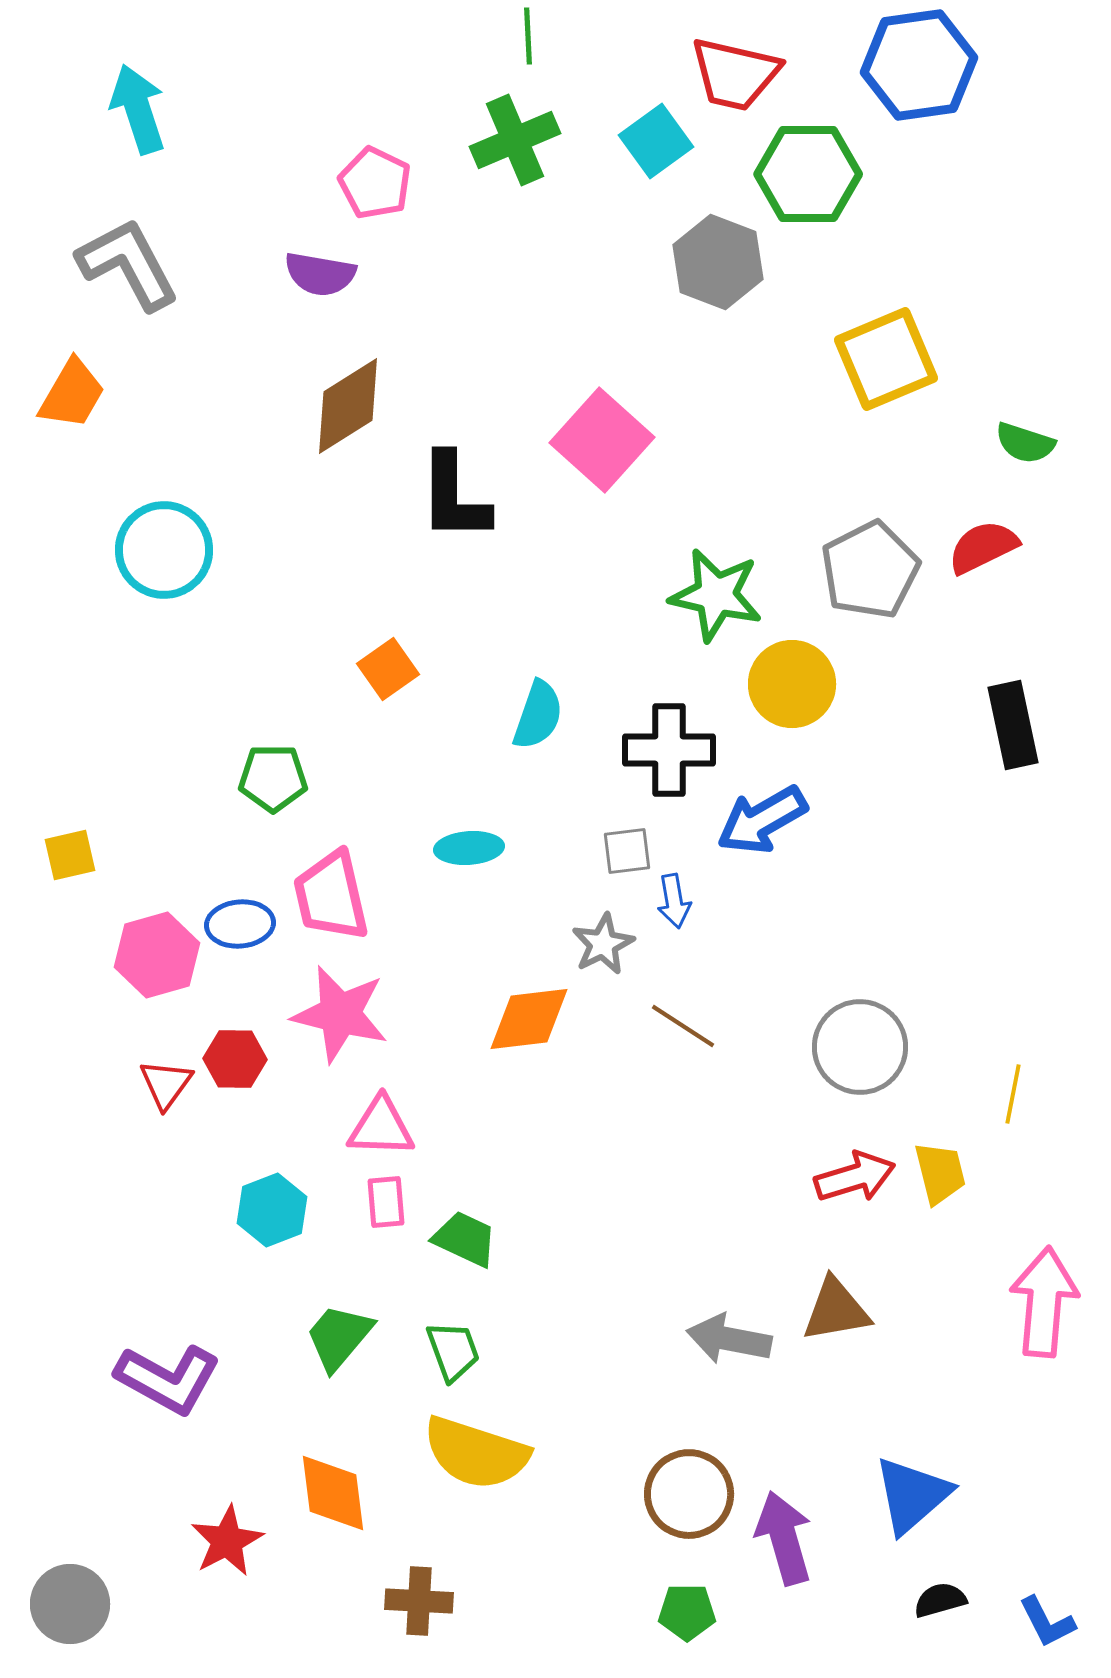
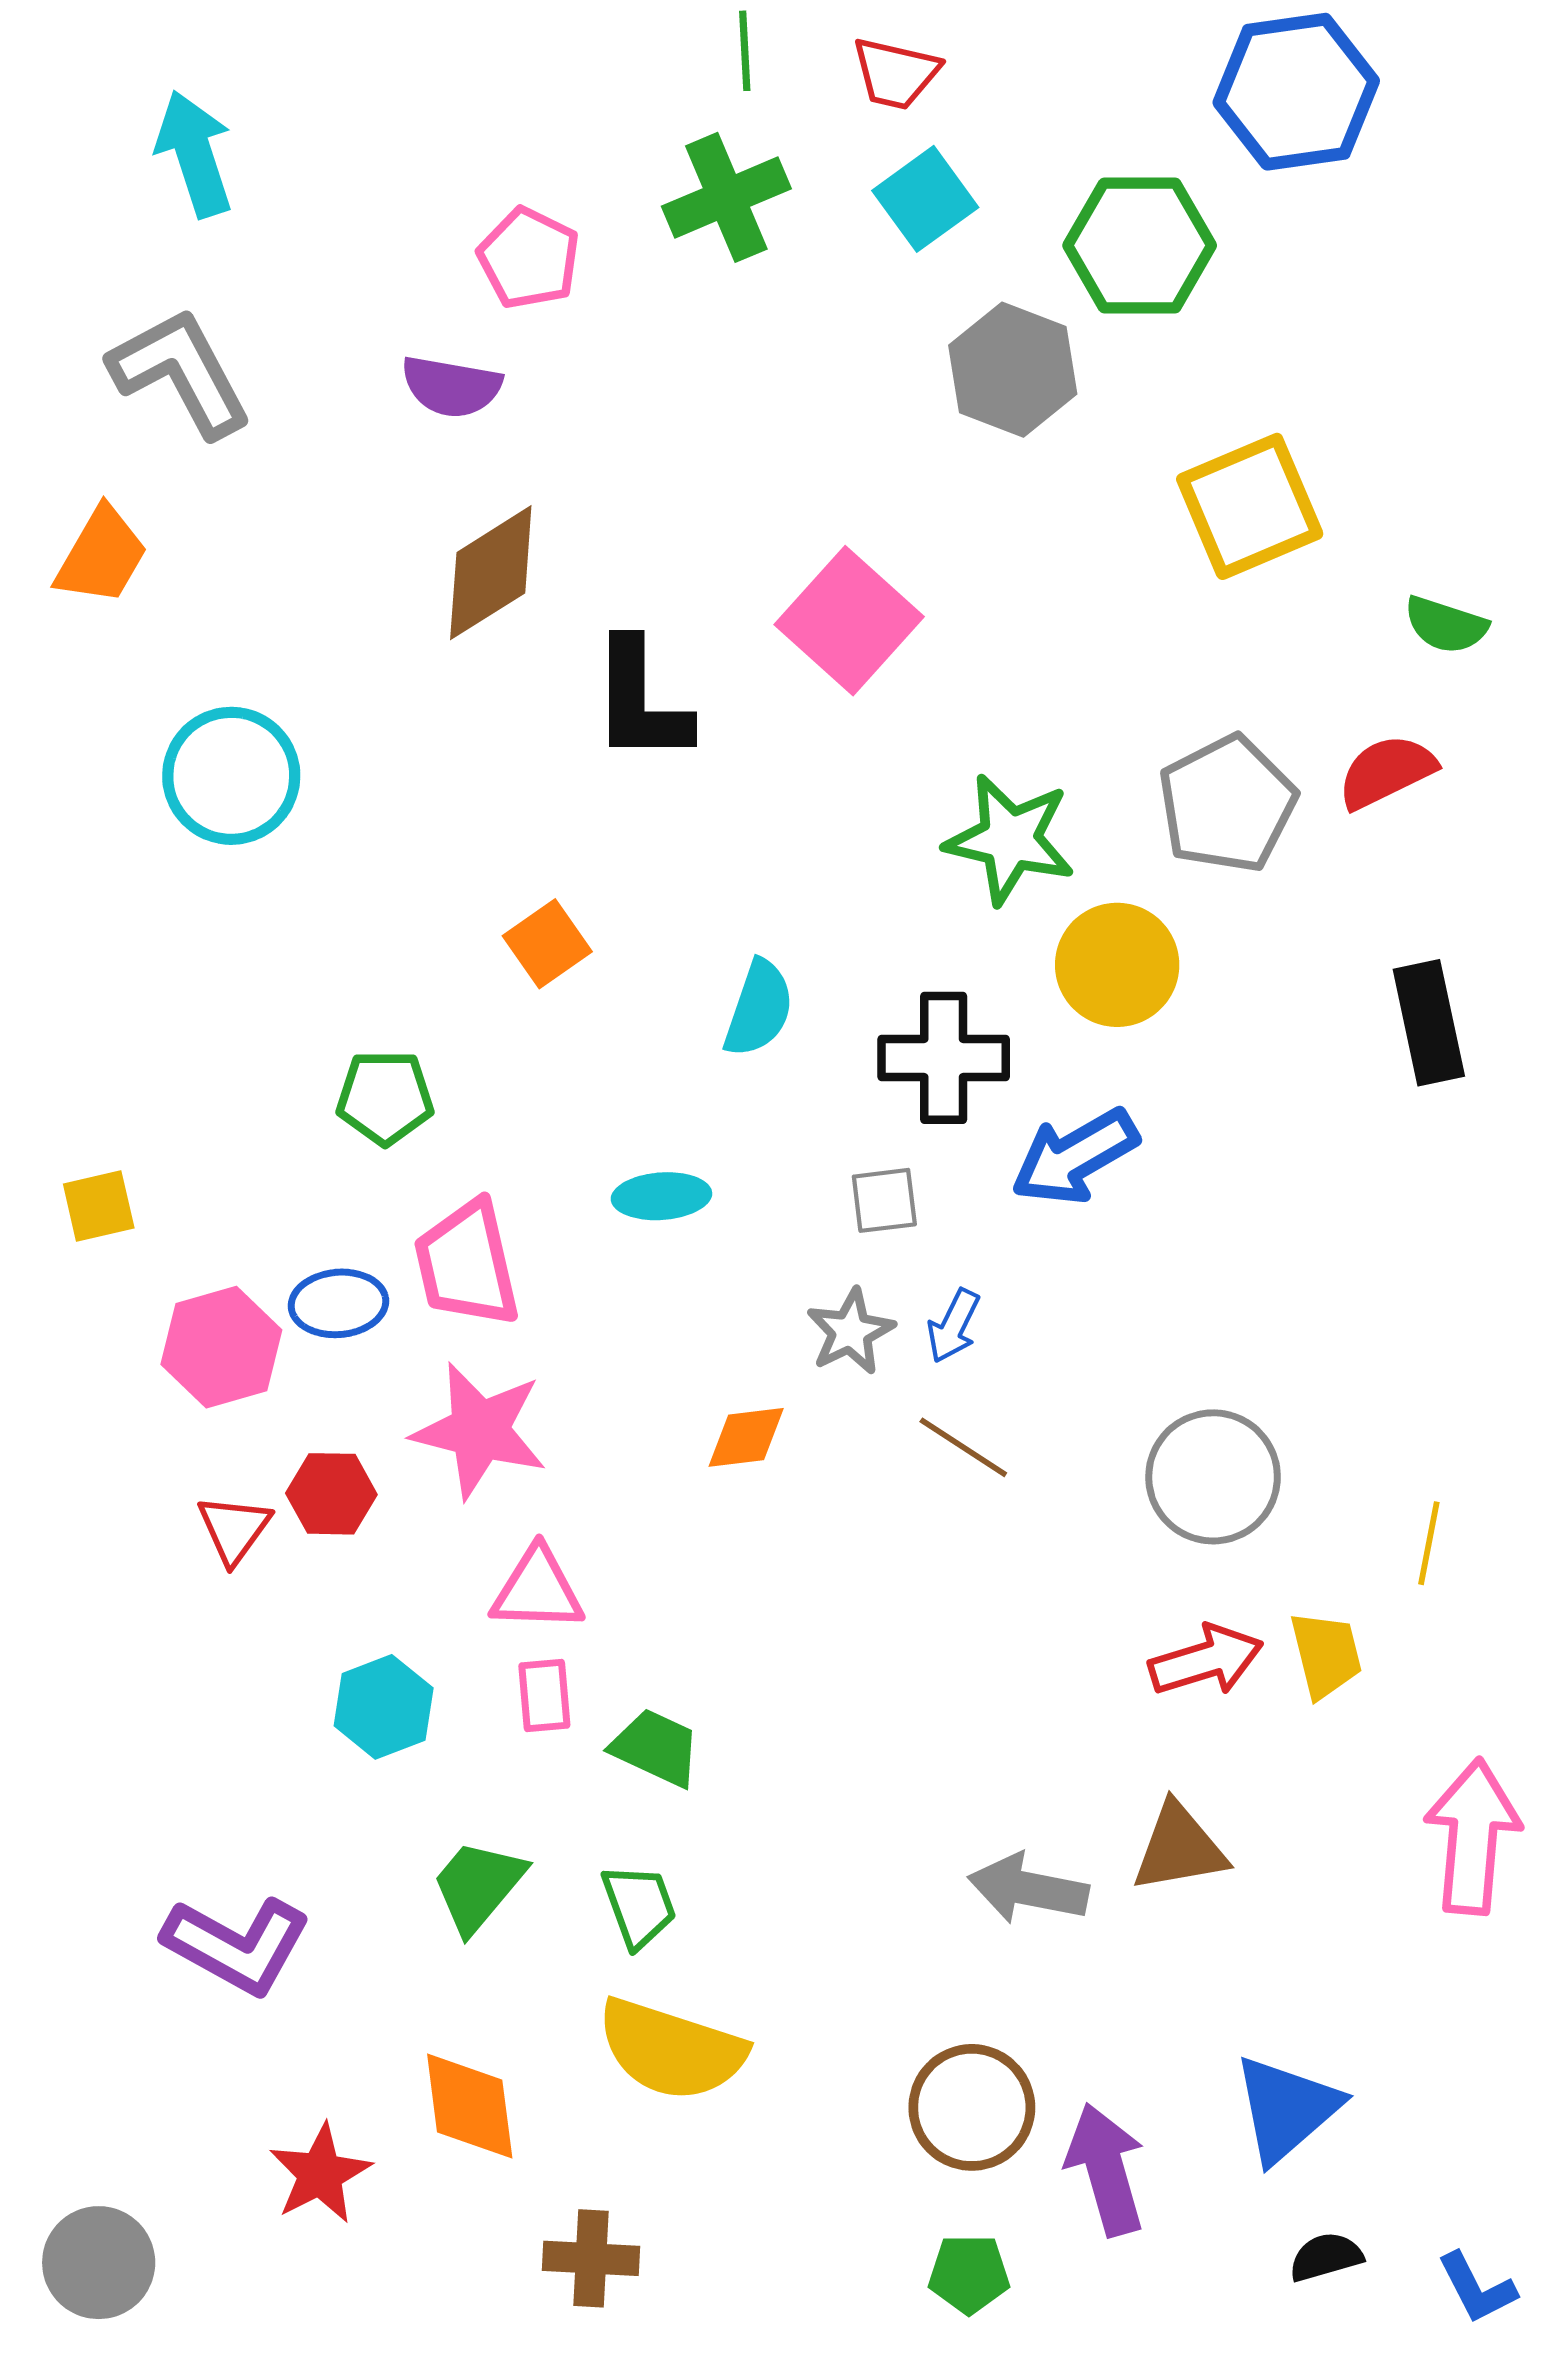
red trapezoid: (735, 74) -> (896, 73), moved, size x0.7
blue arrow: (674, 901) -> (953, 1326), moved, turned 36
orange diamond: (529, 1019) -> (746, 1437), size x0.7

